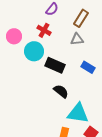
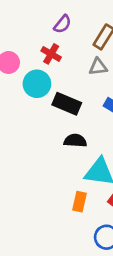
black semicircle: (61, 91) -> (75, 141), turned -35

